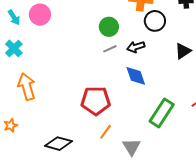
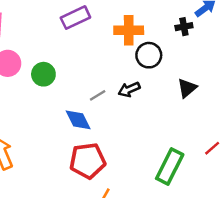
green circle: (109, 27) -> (43, 74), moved
blue diamond: (136, 76) -> (78, 120), moved

